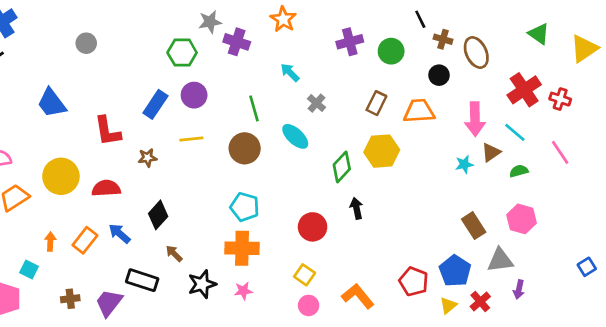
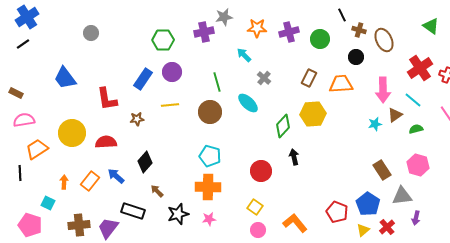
orange star: (283, 19) -> (257, 28), moved, turned -30
gray star: (210, 22) -> (224, 17), moved
purple cross: (237, 42) -> (204, 32), turned -30
brown cross: (70, 299) -> (79, 225), size x1.5

